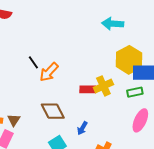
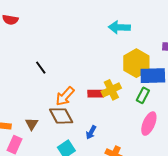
orange arrow: (49, 72) -> (65, 96), moved
green rectangle: (135, 92) -> (143, 95), turned -49
brown triangle: (14, 120) -> (32, 124), moved

